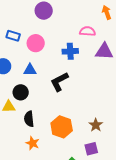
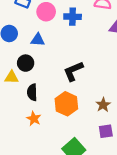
blue cross: (70, 51) -> (73, 17), moved
black L-shape: (59, 82) -> (73, 71), moved
purple square: (91, 149) -> (106, 131), moved

